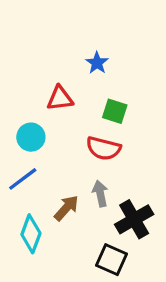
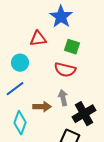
blue star: (97, 63) -> (61, 17), size x1.6
brown arrow: (66, 208) -> (42, 107), turned 48

